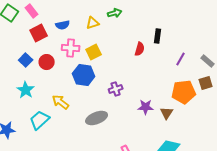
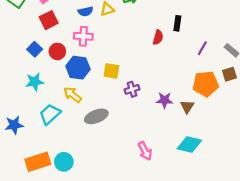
blue semicircle: (63, 25) -> (85, 11), moved
yellow square: (94, 52) -> (111, 71), moved, turned 35
blue hexagon: (84, 75) -> (78, 68), moved
purple cross: (116, 89) -> (132, 89), moved
cyan star: (26, 90) -> (35, 82), turned 30
gray ellipse: (97, 118) -> (96, 116), moved

